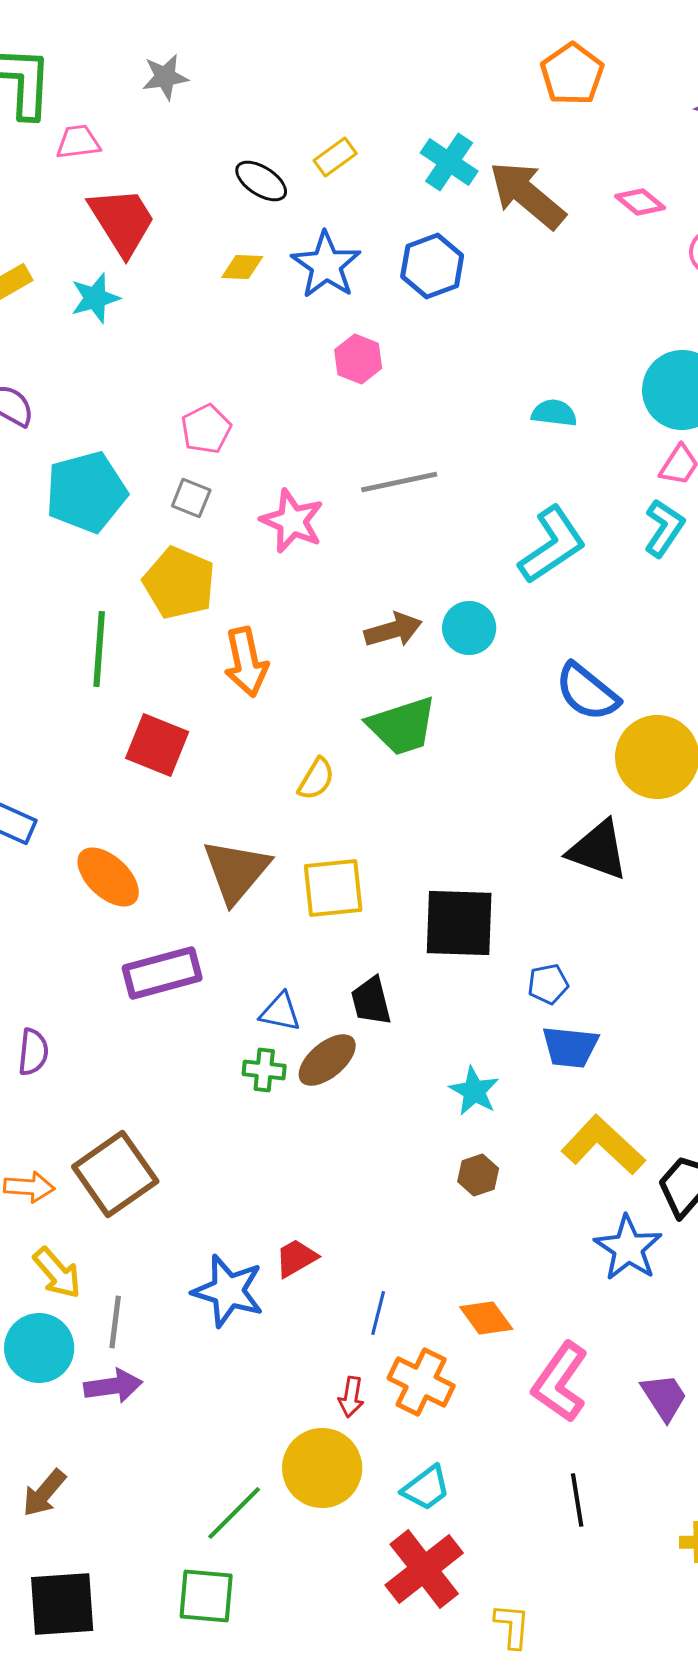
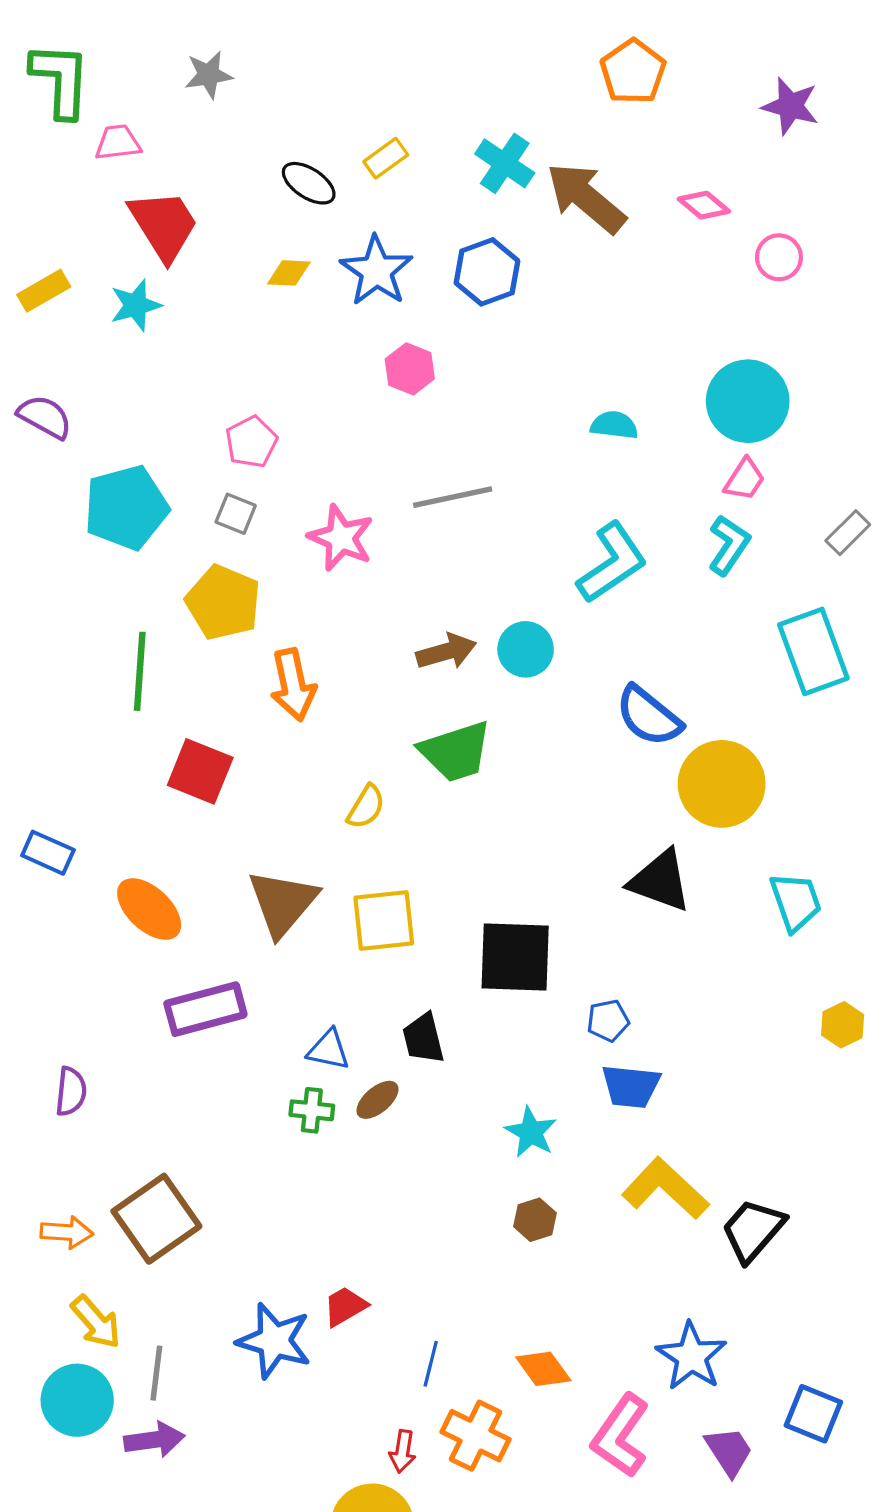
brown ellipse: (327, 1060) -> (377, 1100), size x0.7
blue star: (628, 1248) -> (691, 1356), moved

